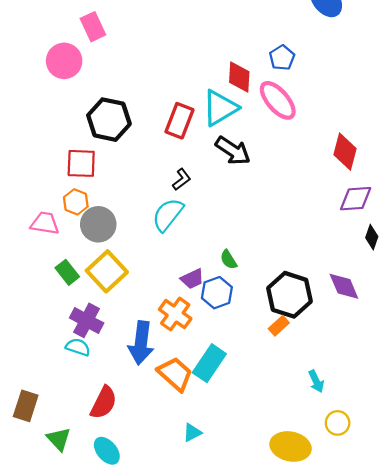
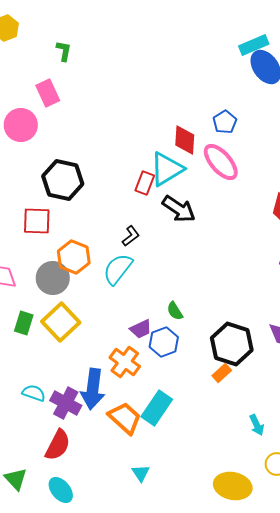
red rectangle: (179, 121) -> (145, 183), moved, size x0.7
orange hexagon: (76, 202) -> (74, 257), moved, size x1.4
green rectangle: (67, 272) -> (24, 323), turned 55
purple cross: (87, 320) -> (66, 403), moved
cyan triangle: (192, 433) -> (141, 473), turned -36

